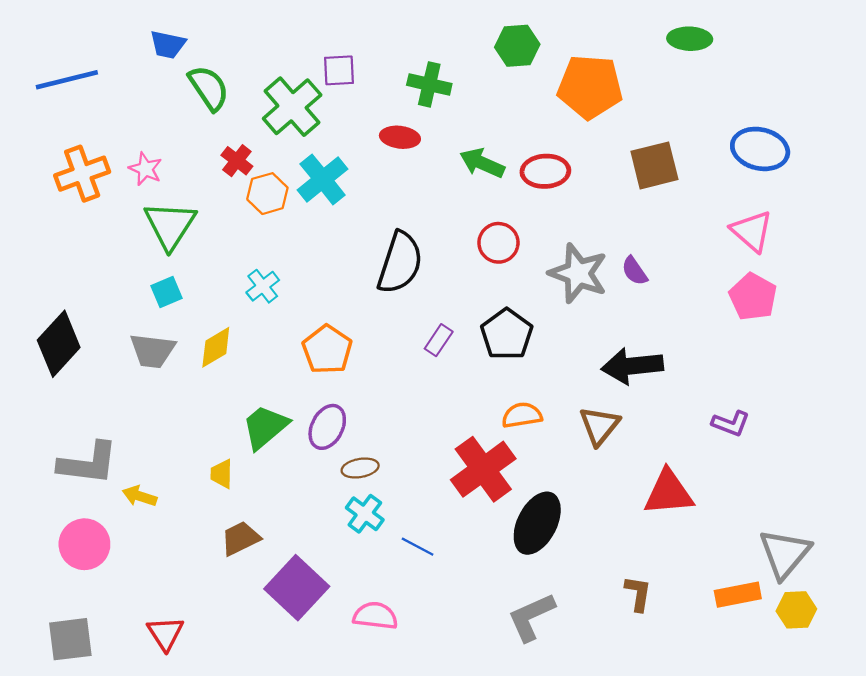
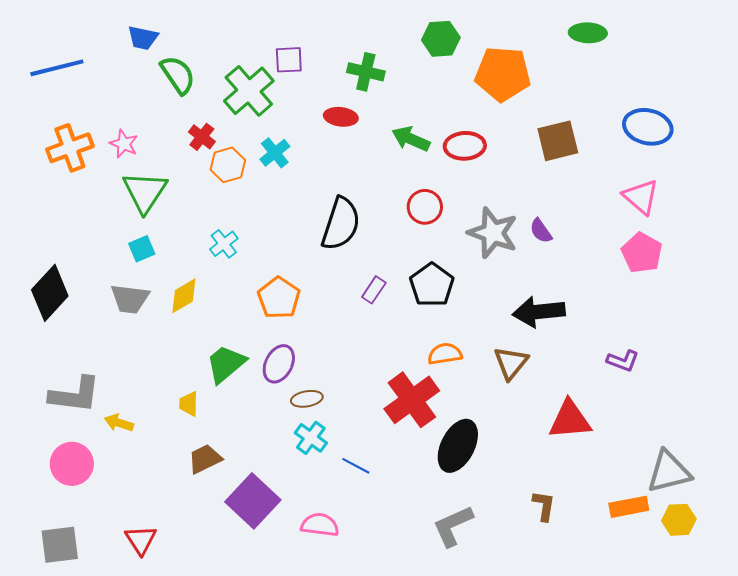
cyan cross: (323, 179) -> (275, 153), size x0.7
gray triangle: (785, 554) -> (669, 472), turned 36

